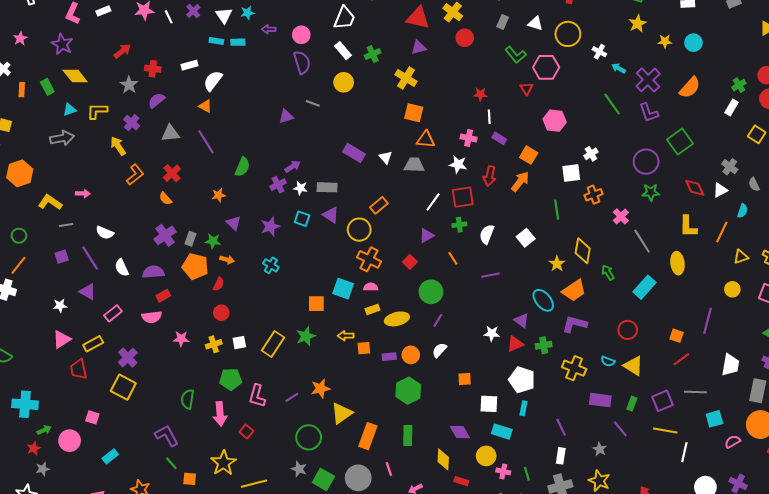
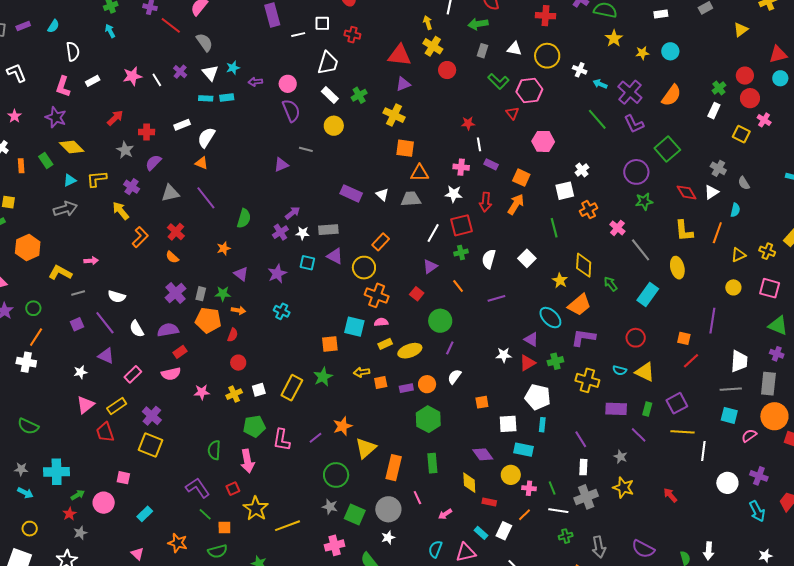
gray line: (695, 392) -> (731, 389), moved
cyan square: (714, 419) -> (729, 415), turned 36
red square: (246, 432) -> (233, 489), moved, turned 32

